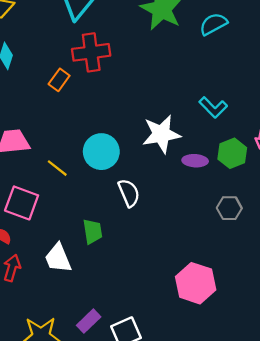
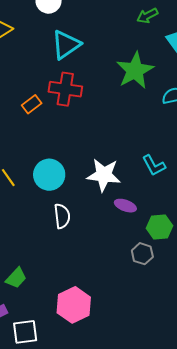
green hexagon: (232, 153) -> (160, 227), moved
green trapezoid: (93, 231) -> (16, 278), moved, turned 35
pink hexagon: (196, 283) -> (74, 305), moved

